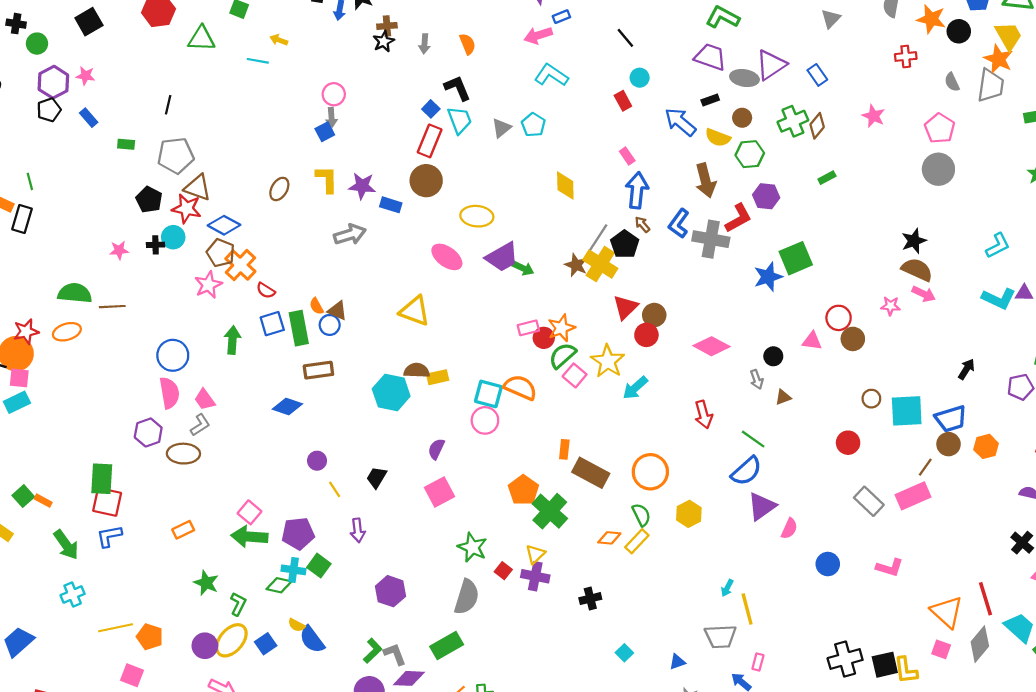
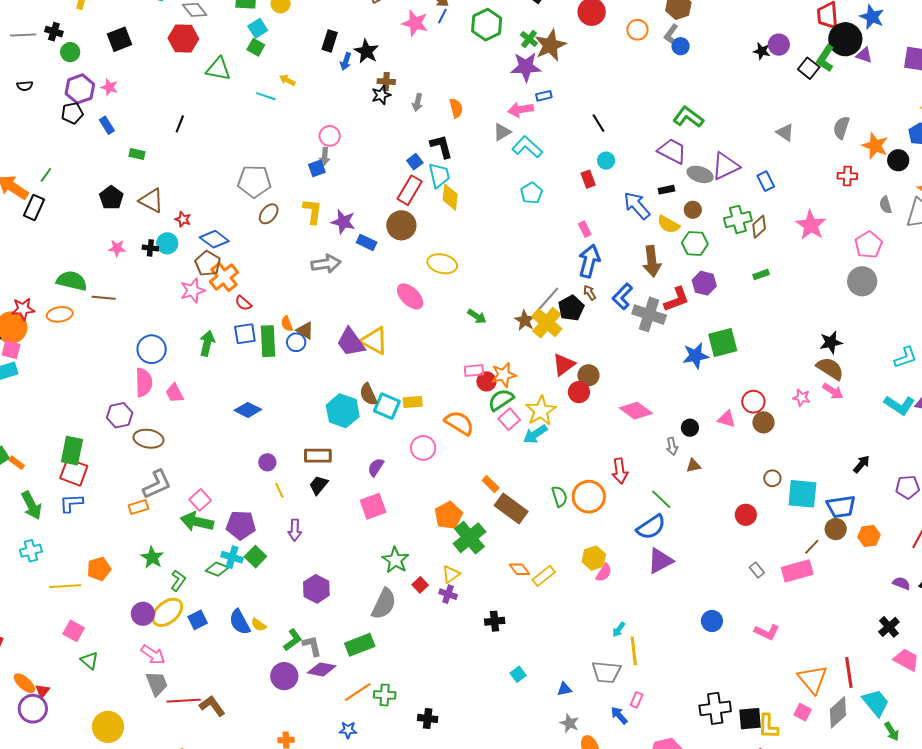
gray triangle: (831, 19) -> (785, 132), turned -48
pink star: (873, 116) -> (811, 225), size x1.4
cyan pentagon: (533, 125) -> (532, 193), moved
gray triangle: (501, 128) -> (502, 132), moved
gray pentagon: (176, 156) -> (254, 181), moved
green line: (30, 181) -> (46, 175), turned 42
yellow diamond: (565, 186) -> (450, 197), moved
brown triangle: (198, 188) -> (151, 201), moved
black pentagon: (149, 200) -> (111, 198), moved
red star: (187, 209) -> (183, 219), size x0.6
purple trapezoid: (502, 257) -> (351, 342), moved, turned 76
brown rectangle: (318, 370) -> (318, 456), moved
brown semicircle: (417, 371) -> (368, 394), turned -125
yellow rectangle: (438, 377) -> (413, 402), moved
cyan arrow: (635, 388) -> (535, 434), moved
cyan square: (488, 394) -> (387, 406), moved
gray L-shape: (200, 425) -> (157, 484), moved, size x1.5
orange rectangle: (564, 449) -> (491, 484), turned -60
orange circle: (650, 472) -> (589, 497), moved
gray rectangle: (869, 501) -> (757, 570), size x0.6
green semicircle: (641, 515) -> (559, 496), moved
pink semicircle: (789, 529) -> (604, 573), moved
orange diamond: (609, 538) -> (519, 569), turned 40
purple cross: (535, 576) -> (448, 594), size x0.7
yellow semicircle: (297, 625) -> (259, 625), moved
orange pentagon: (150, 637) -> (99, 569), moved, turned 30

